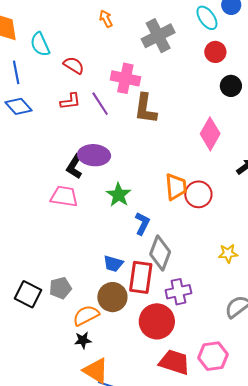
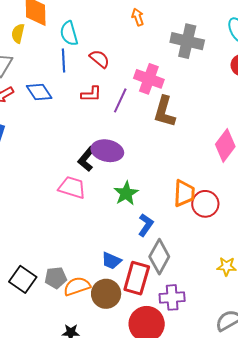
gray cross: (158, 36) -> (187, 41), turned 32
blue line: (16, 72) -> (64, 61), moved
purple line: (100, 104) -> (120, 100), turned 50
orange semicircle: (86, 315) -> (77, 286), moved

